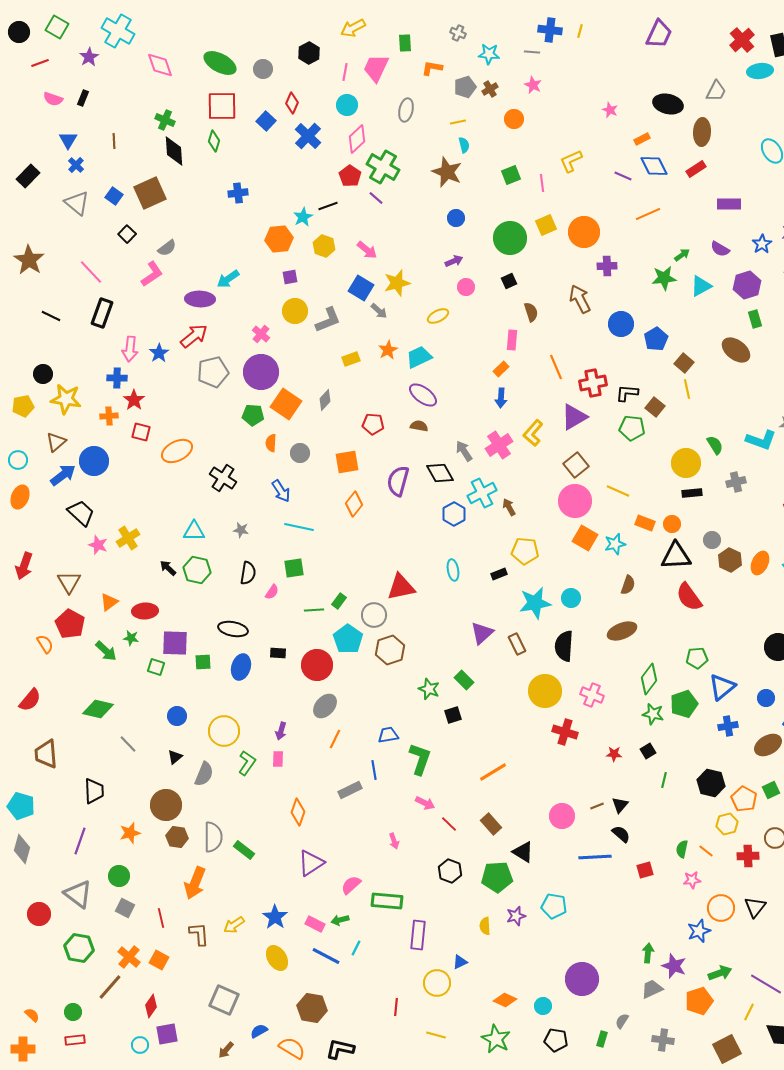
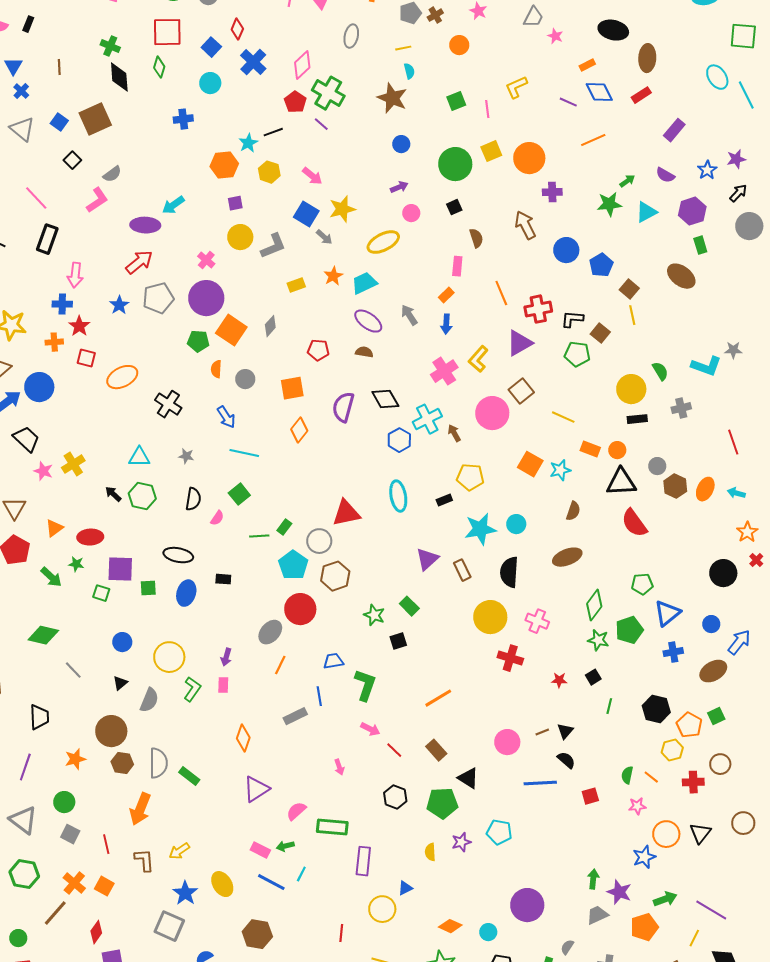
gray trapezoid: (716, 91) -> (533, 17), moved
cyan circle: (347, 105) -> (210, 83), moved
purple rectangle: (729, 204) -> (674, 130), turned -50
yellow ellipse: (438, 316) -> (383, 242), size x1.5
blue star: (159, 353) -> (119, 305), moved
gray arrow: (464, 451) -> (409, 315), moved
pink circle: (575, 501) -> (492, 413), moved
green square: (294, 568) -> (239, 494), turned -30
cyan ellipse: (453, 570) -> (398, 496), size x1.4
red circle: (317, 665) -> (300, 609), moved
blue star: (275, 917) -> (185, 893), moved

